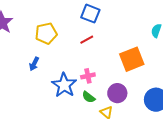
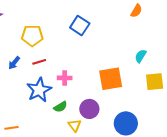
red line: (87, 40) -> (39, 62), moved
pink cross: (88, 76) -> (65, 78), moved
green semicircle: (89, 97) -> (60, 107), turned -80

